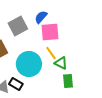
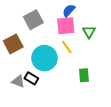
blue semicircle: (41, 17) -> (69, 11), moved
green triangle: (61, 63) -> (89, 32), moved, turned 32

